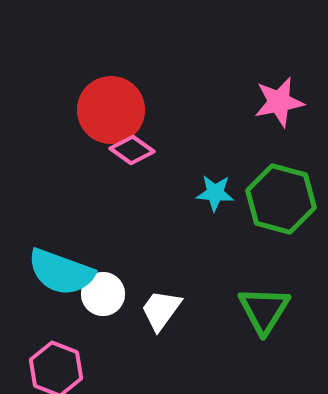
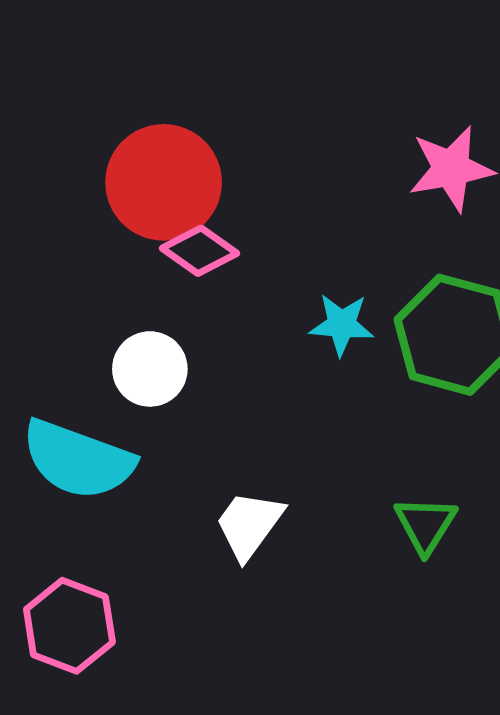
white circle: (103, 294) -> (150, 369), moved
green triangle: (264, 310) -> (425, 525), size x0.7

